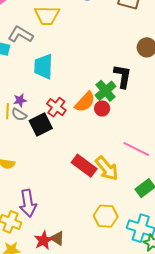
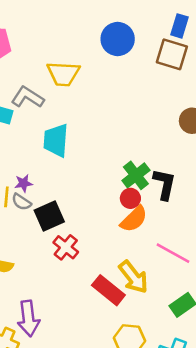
black L-shape: (123, 76) -> (164, 184), moved
orange semicircle: (85, 102) -> (134, 219), moved
red cross: (56, 107) -> (66, 247), moved
red rectangle: (84, 166) -> (108, 290), moved

